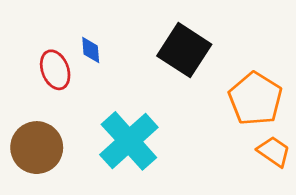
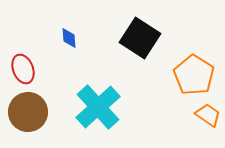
red ellipse: (55, 70) -> (23, 69), moved

